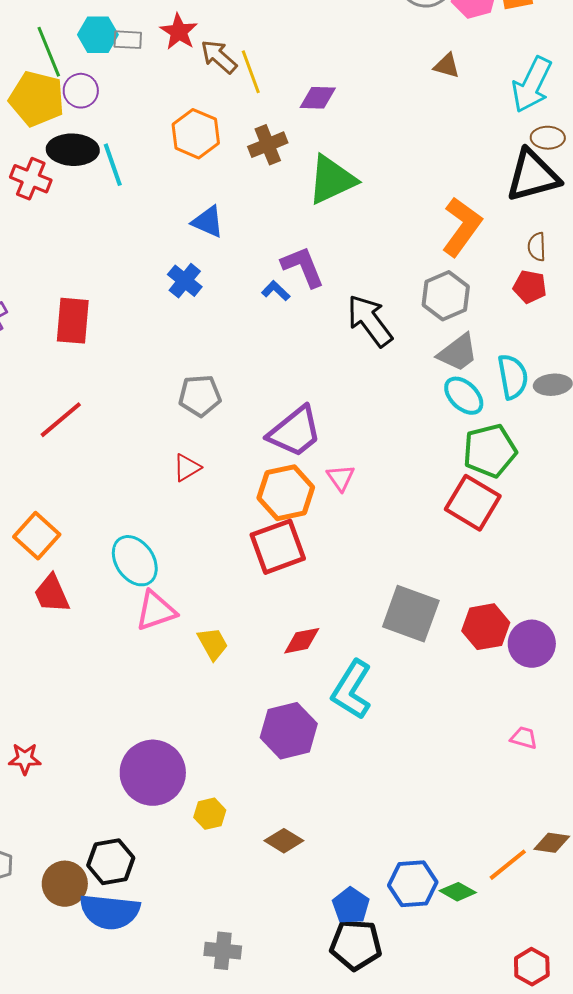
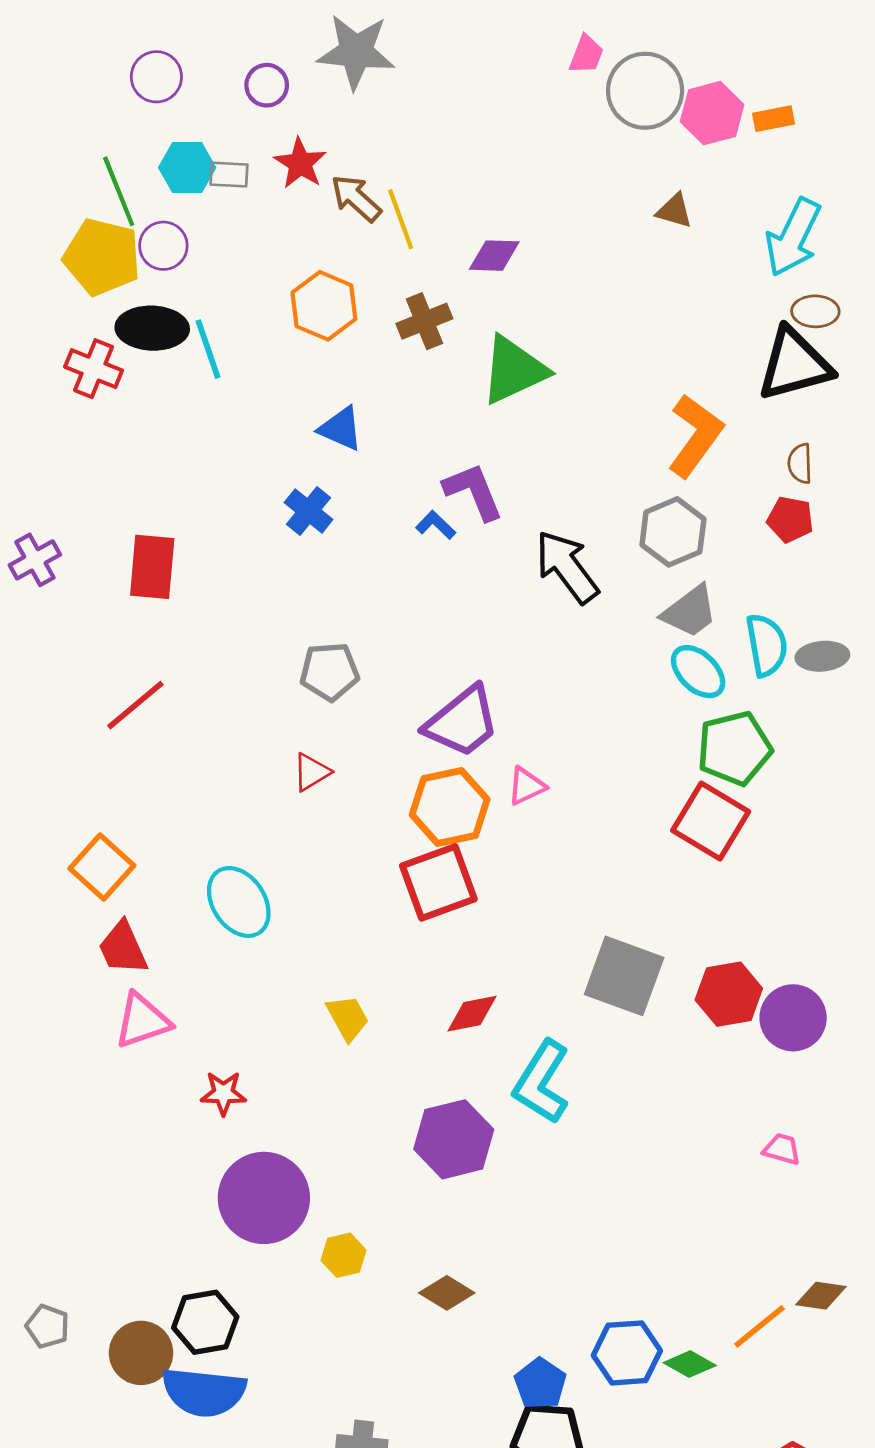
pink triangle: (341, 478) -> (526, 786), turned 40
pink triangle: (156, 611) -> (142, 1021), moved
red star: (25, 759) -> (223, 1093), moved

